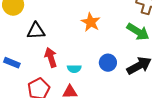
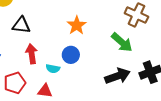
blue circle: (108, 63) -> (71, 55), moved

